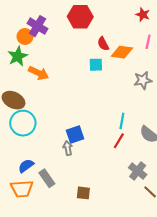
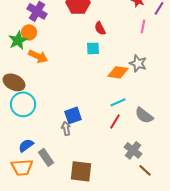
orange circle: (25, 36) -> (29, 32), moved
orange diamond: (122, 52) -> (118, 72), moved
gray star: (143, 80) -> (138, 63), turned 30
cyan line: (122, 121) -> (118, 102), turned 56
brown square: (83, 193) -> (81, 171), size x1.6

